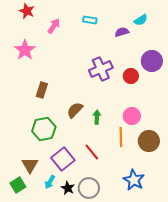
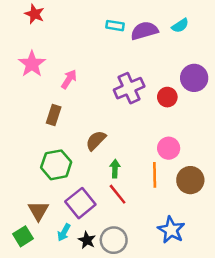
pink arrow: (54, 26) -> (69, 79), moved
purple semicircle: (122, 32) -> (144, 31), moved, size x1.5
green arrow: (97, 117) -> (115, 169), moved

